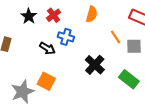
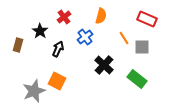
black star: (29, 16) -> (40, 31), moved
blue cross: (66, 37) -> (85, 37), moved, turned 35
black arrow: (47, 48) -> (58, 49), turned -98

